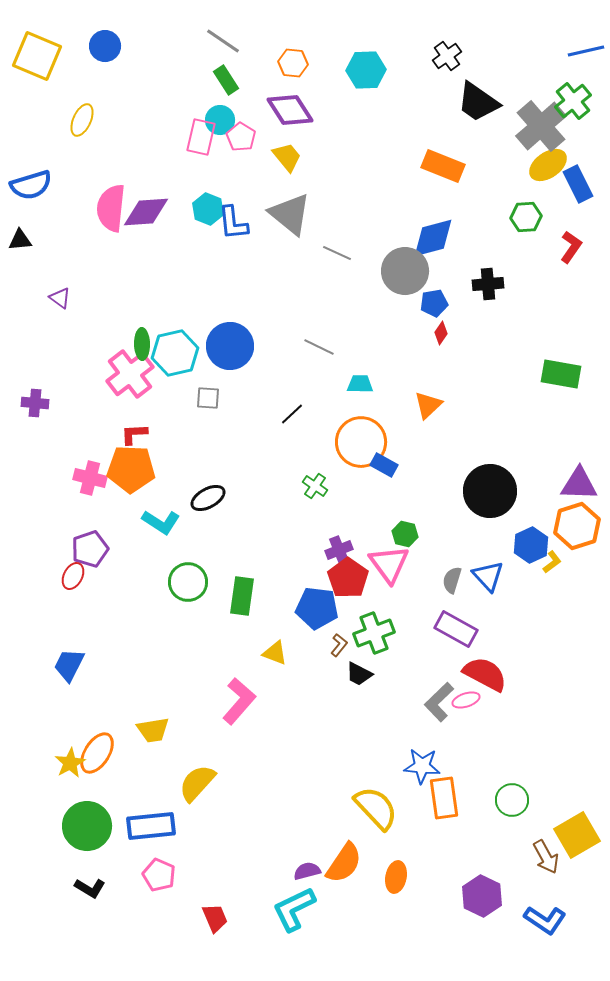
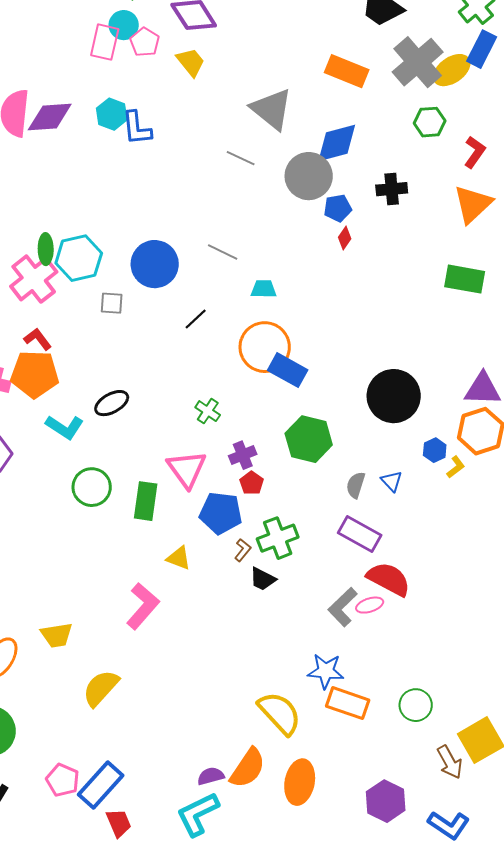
gray cross: (541, 126) -> (418, 62), moved
blue rectangle: (578, 184) -> (482, 49), moved, turned 54
gray triangle: (290, 214) -> (272, 109), moved
blue circle: (230, 346) -> (155, 264), moved
orange triangle: (428, 405) -> (473, 204), moved, size x1.4
red L-shape: (134, 434) -> (38, 339), turned 56
blue rectangle: (384, 465) -> (288, 370), size x1.4
green cross: (315, 486) -> (208, 411), moved
green hexagon: (405, 534) -> (309, 439), size x1.8
blue hexagon: (531, 545) -> (435, 450), size x0.7
pink triangle: (389, 564) -> (187, 469), moved
blue triangle: (488, 576) -> (392, 481), size x0.7
red pentagon: (348, 578) -> (252, 483), size x0.6
orange rectangle: (444, 798) -> (348, 703), turned -63
blue rectangle: (151, 826) -> (101, 785), moved, turned -42
orange ellipse: (396, 877) -> (300, 782), size x1.4

